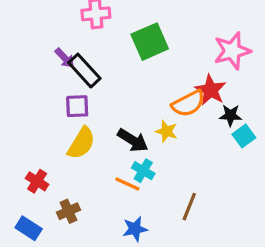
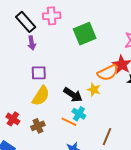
purple arrow: (65, 58) -> (32, 43), turned 32
black rectangle: (84, 71) -> (26, 22), moved
brown cross: (68, 211) -> (38, 126), moved

